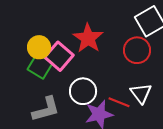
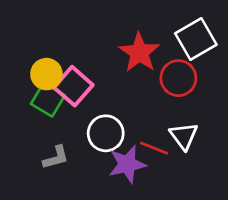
red star: (88, 38) -> (139, 53), moved
gray L-shape: (46, 109) -> (56, 158), size x0.7

